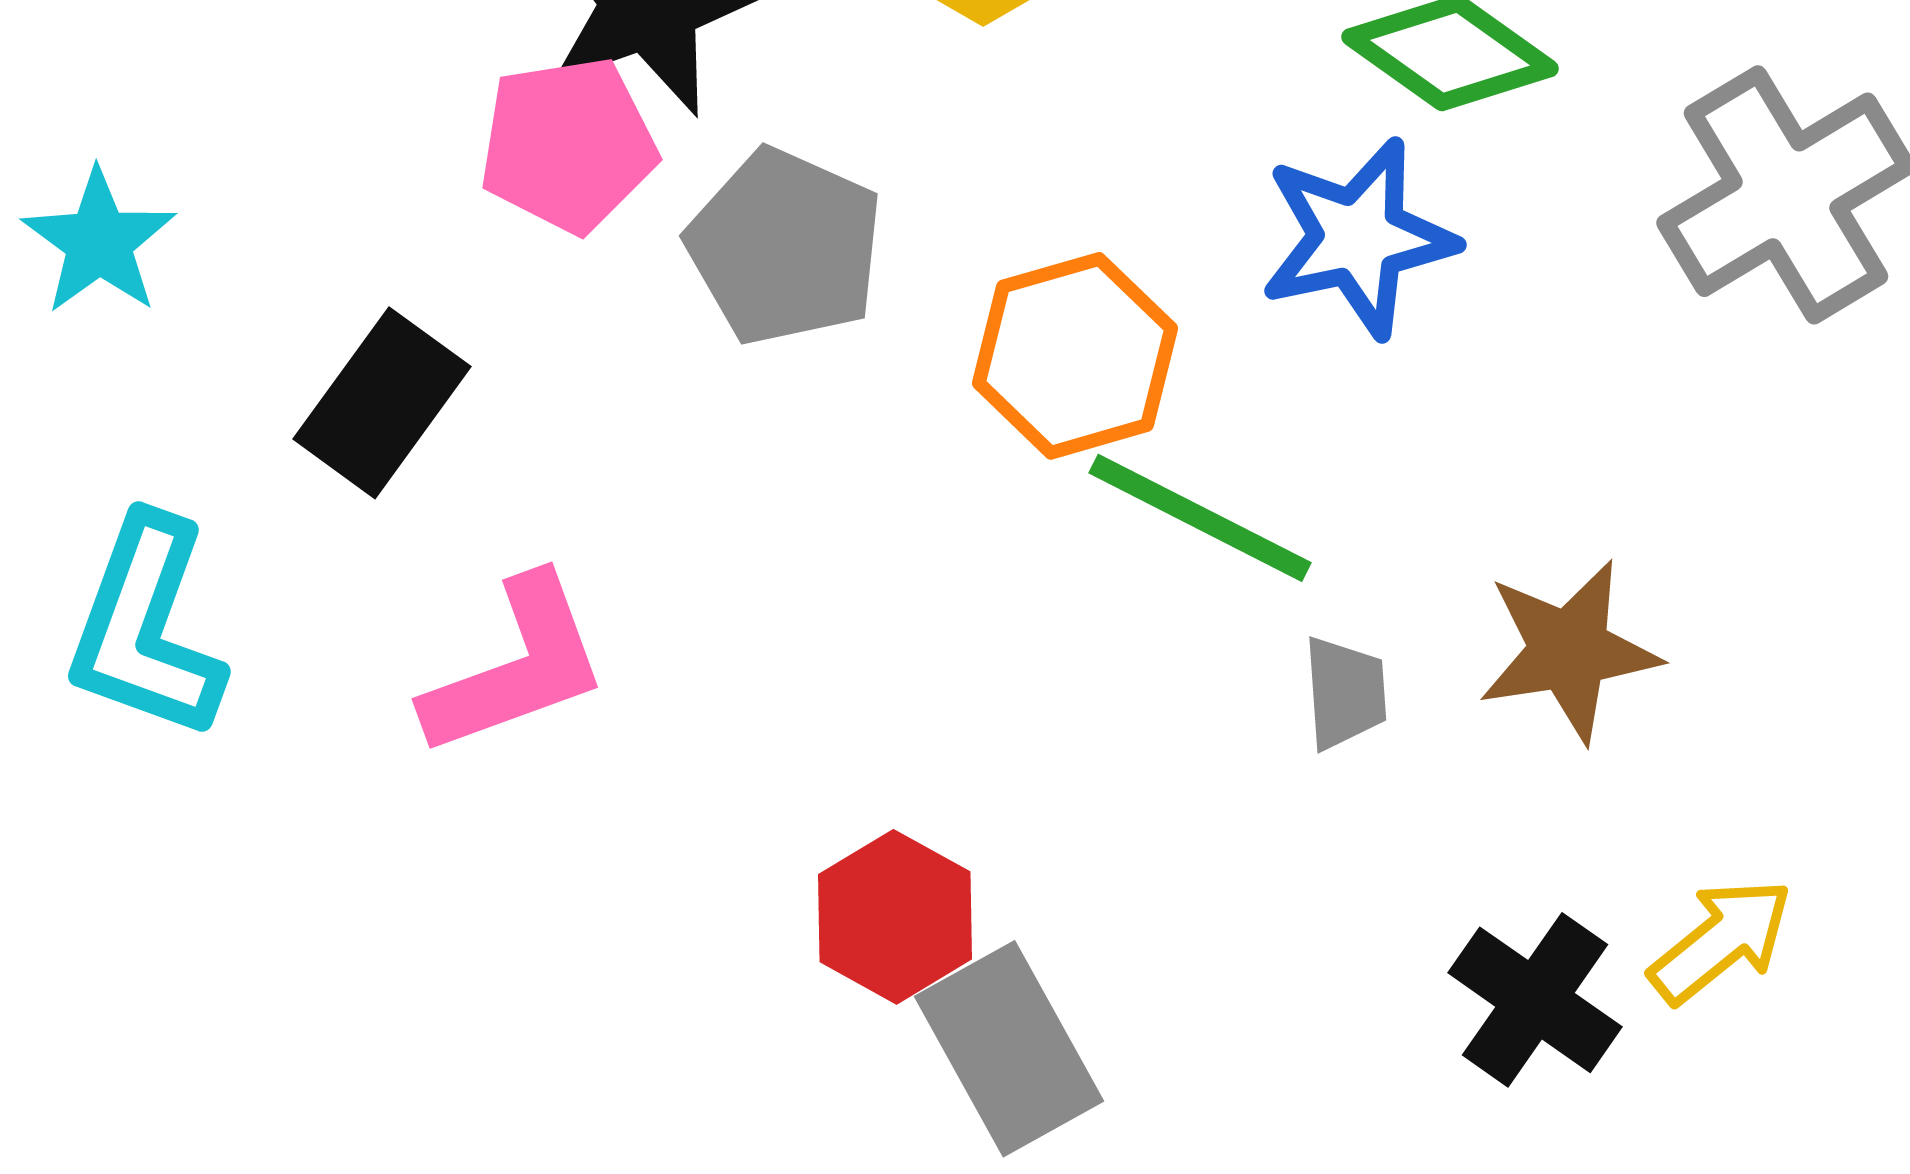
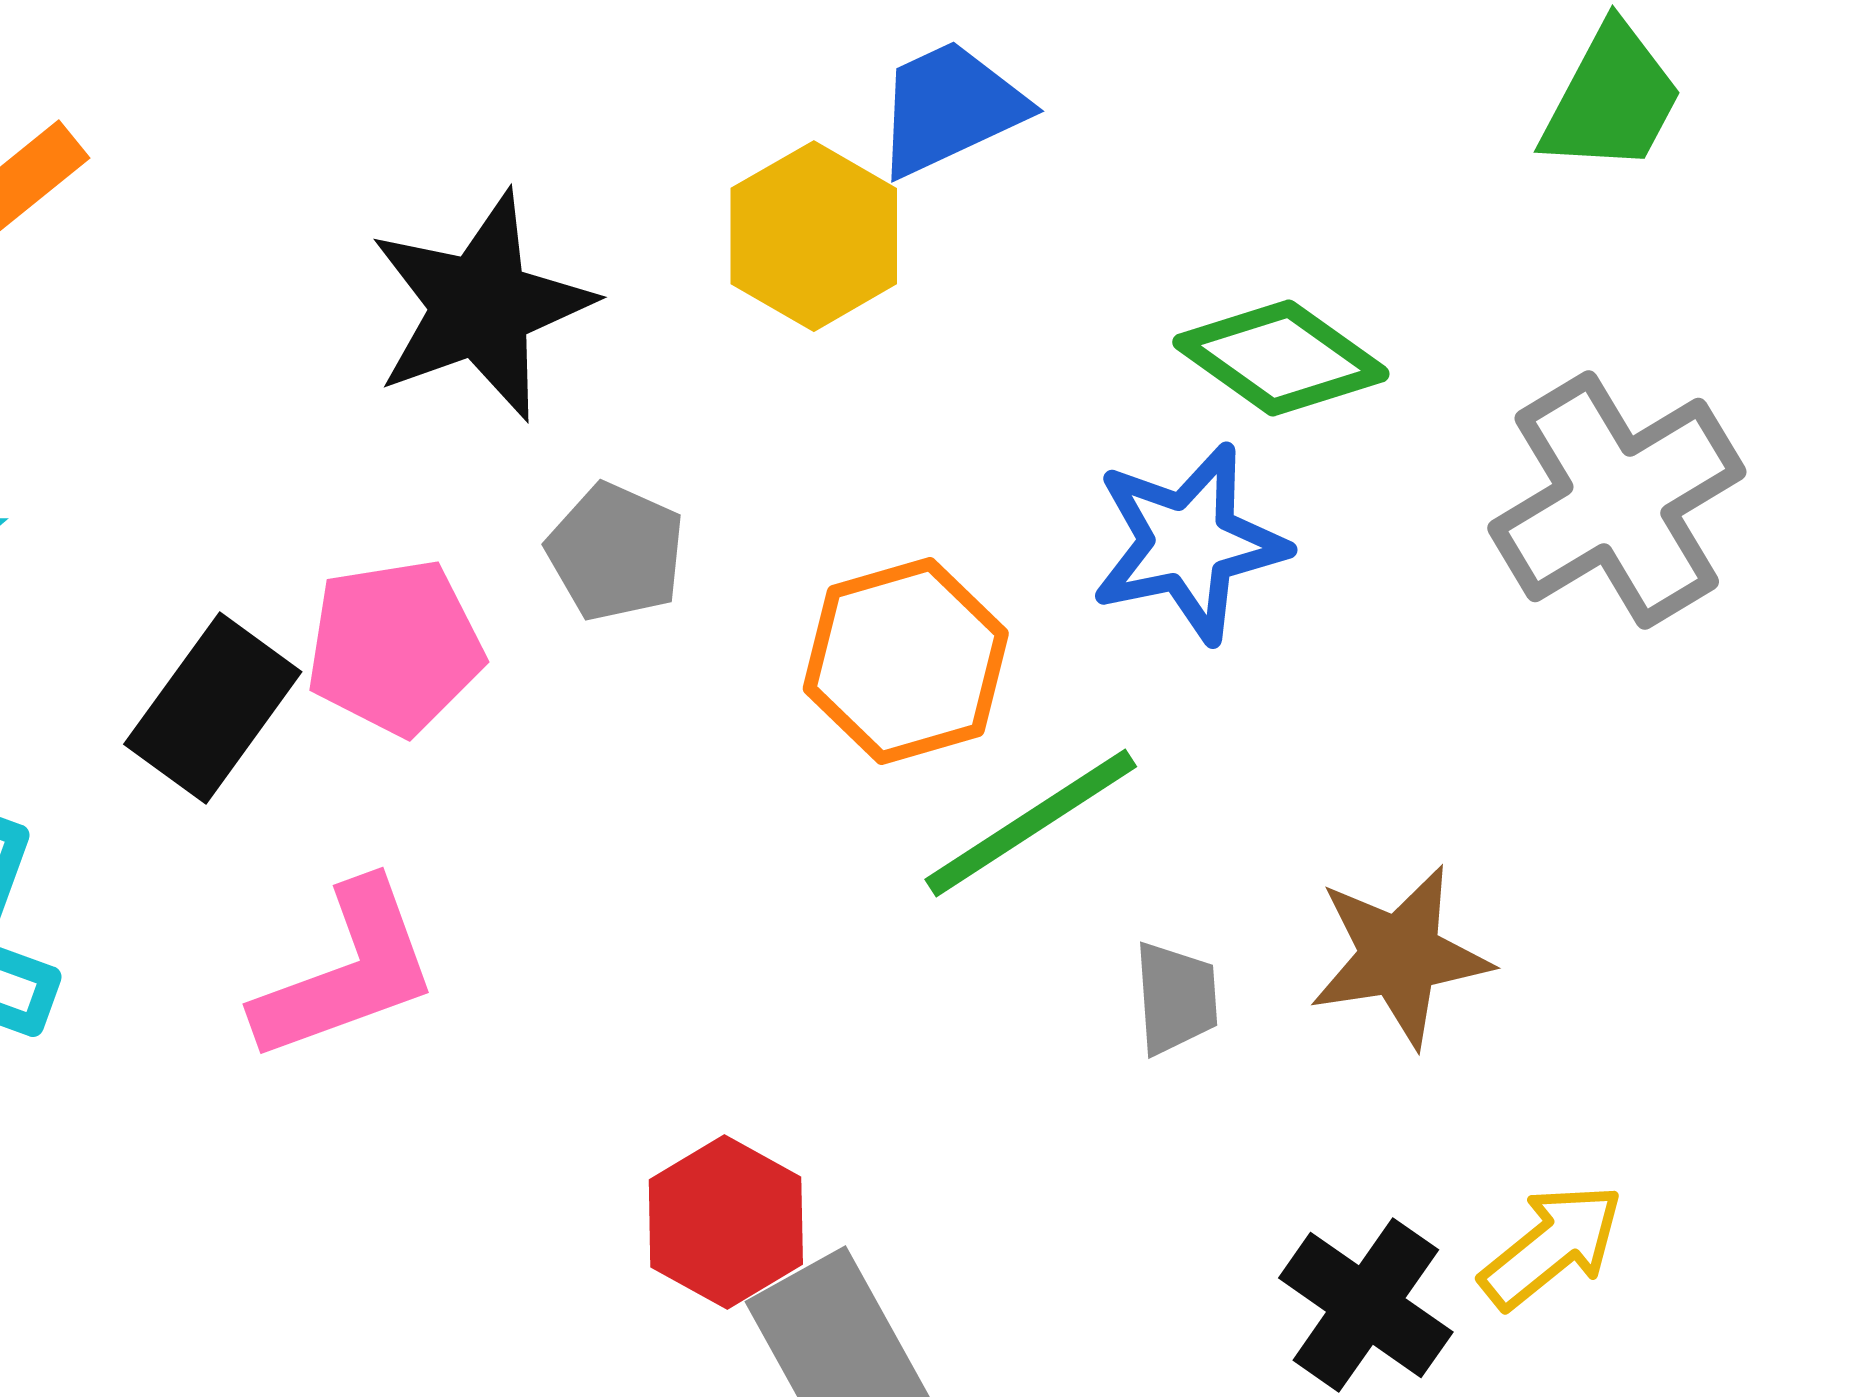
pink pentagon: (568, 145) -> (395, 647), moved
gray pentagon: (785, 247) -> (616, 552), size x0.7
green line: (1200, 518) -> (1031, 823), turned -60

